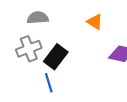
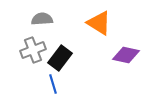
orange triangle: (95, 22) -> (99, 23), size x1.5

